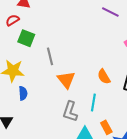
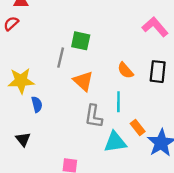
green square: (26, 38) -> (81, 41), moved
gray line: (50, 56) -> (61, 58), turned 36

